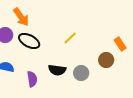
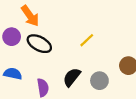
black semicircle: (57, 70) -> (72, 77), turned 120

